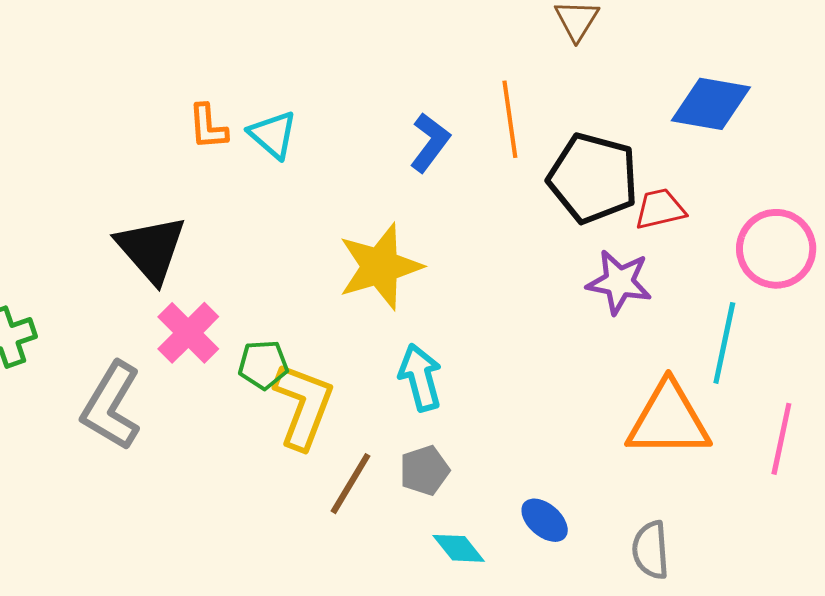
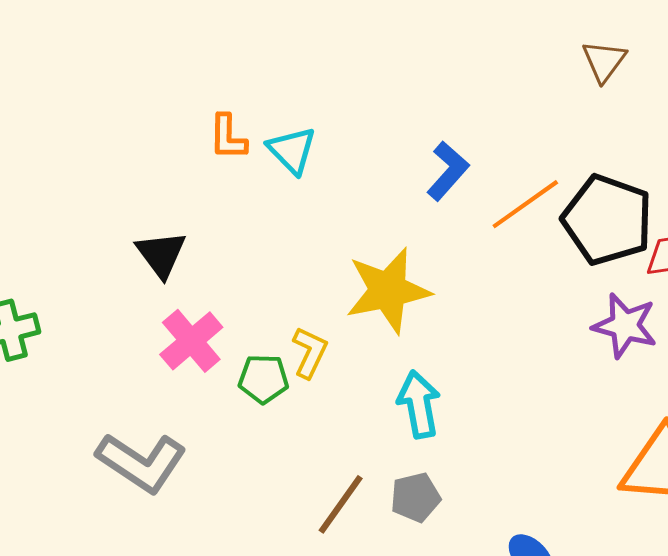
orange line: (510, 119) -> (525, 204), moved, turned 58
black triangle: (151, 249) -> (161, 254), size x0.7
gray L-shape: (111, 406) -> (141, 462), moved, turned -92
yellow L-shape: (303, 406) -> (310, 352), moved, size x0.6

